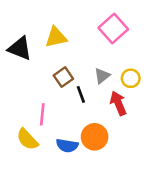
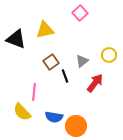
pink square: (113, 28) -> (80, 13), moved, size x0.7
yellow circle: (131, 78) -> (109, 55), moved
red arrow: (118, 103) -> (95, 83), turned 60
orange circle: (95, 137) -> (76, 126), moved

